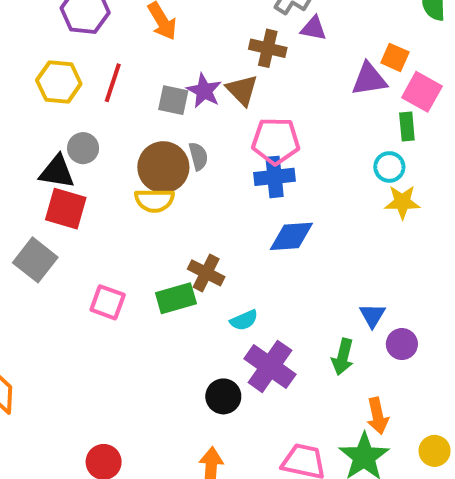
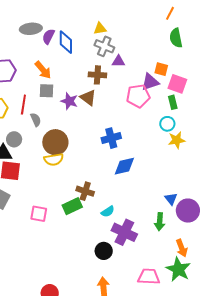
gray square: (173, 100) -> (47, 91), moved
pink pentagon: (276, 141) -> (138, 96), moved
gray semicircle: (198, 156) -> (36, 120), moved
purple circle: (402, 344) -> (188, 211), size x1.5

